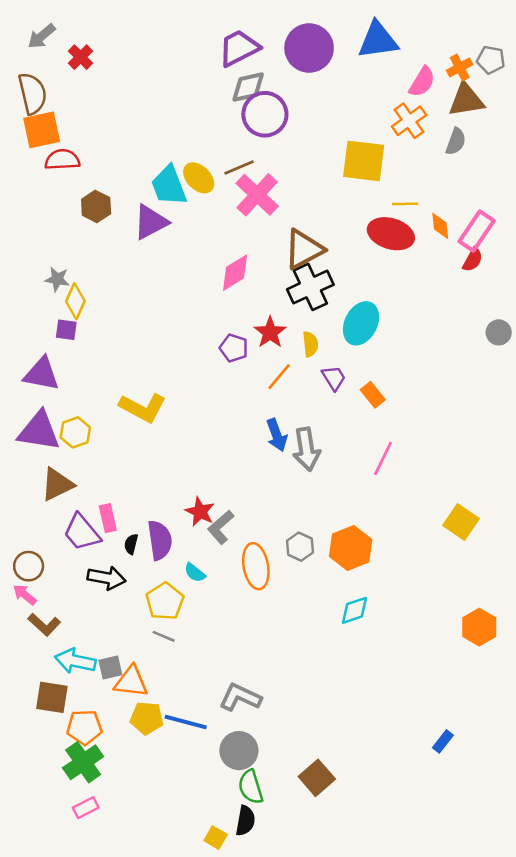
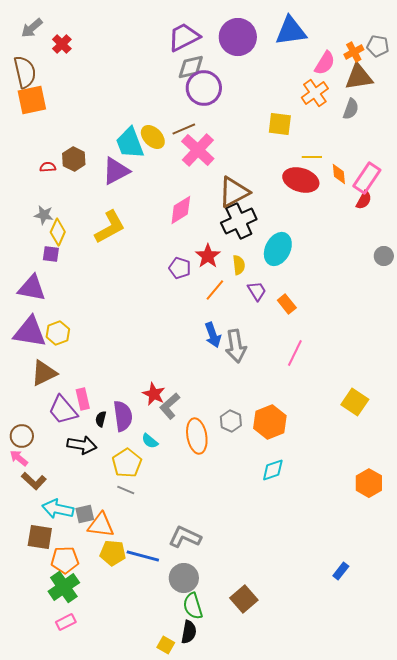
red semicircle: (62, 160) -> (48, 167), moved, size x0.6
yellow square: (364, 161) -> (280, 124), size x0.7
yellow L-shape: (143, 408) -> (110, 227), moved, turned -57

